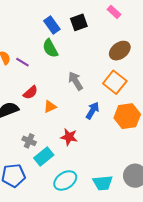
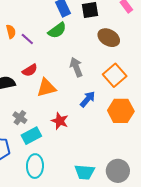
green semicircle: (50, 48) -> (57, 30), turned -108
brown ellipse: (120, 51) -> (109, 38), moved, turned 55
orange triangle: (50, 107) -> (46, 88), size x1.5
cyan ellipse: (65, 180) -> (35, 166), moved, turned -65

